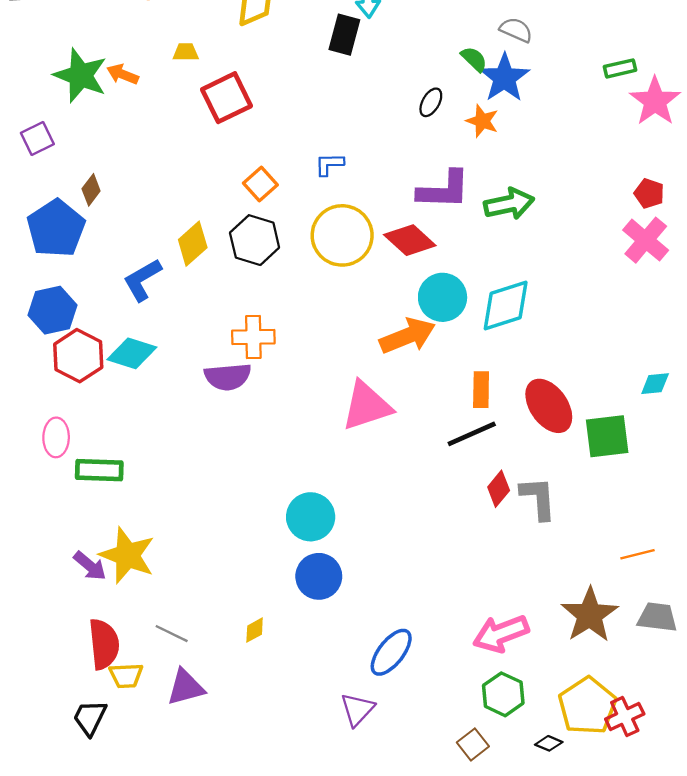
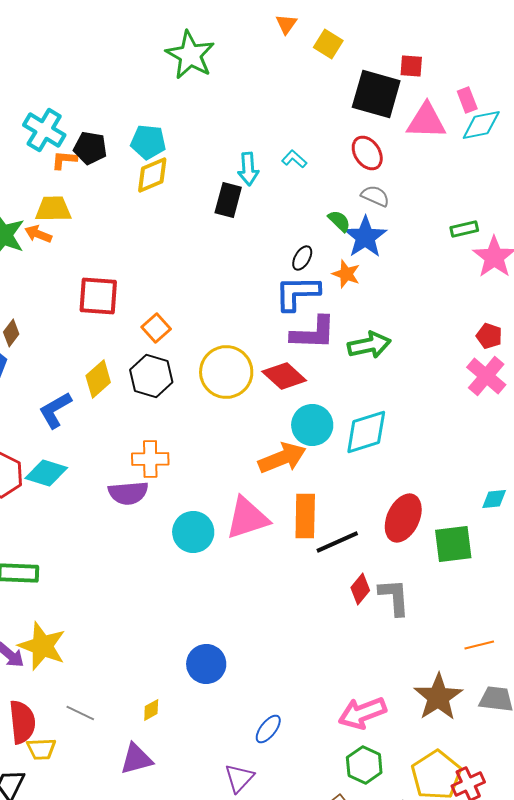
yellow trapezoid: (186, 52) -> (53, 209), moved, size x1.6
red square: (227, 98) -> (98, 296), moved, turned 30
blue L-shape: (329, 164) -> (297, 293), moved, size x1.8
orange rectangle: (481, 390) -> (305, 516), moved, size x1.4
red ellipse: (549, 406) -> (403, 518), turned 60
cyan circle: (311, 517) -> (193, 532), moved
blue ellipse: (391, 652) -> (268, 729), size x0.7
purple triangle: (186, 687) -> (136, 759), moved

